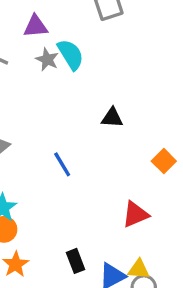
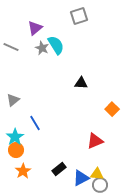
purple triangle: (36, 26) -> (35, 28), turned -35
blue line: (62, 164) -> (35, 123), moved
black rectangle: (76, 261) -> (59, 169), turned 72

